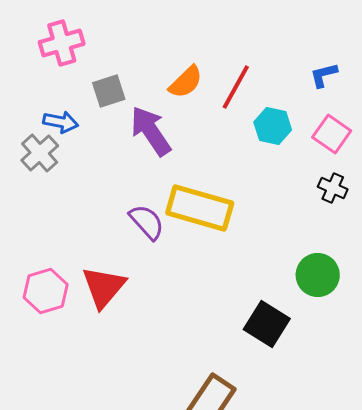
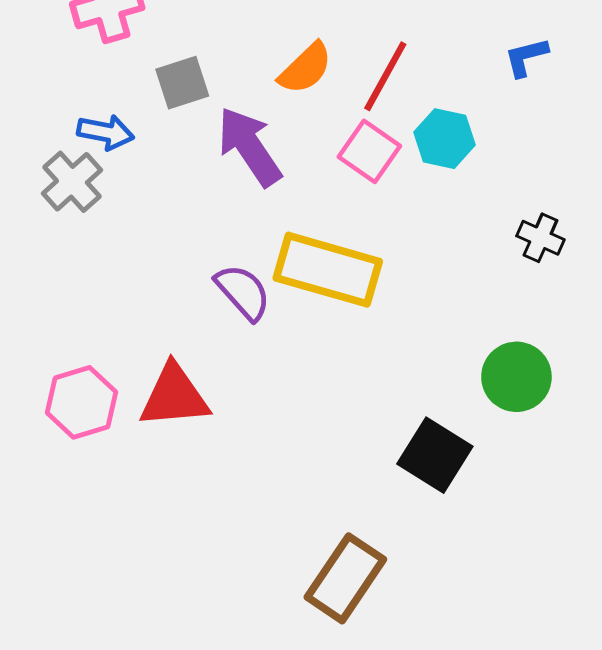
pink square: (332, 134) -> (369, 151), moved
red triangle: (104, 287) -> (174, 396), turned 45

